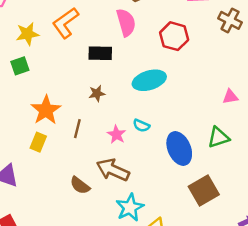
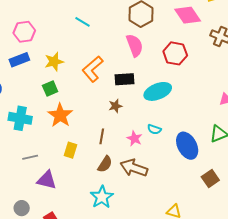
orange L-shape: (66, 23) -> (93, 69), moved
black rectangle: (100, 53) -> (125, 79), moved
orange star: (46, 110) -> (60, 115), moved
brown semicircle: (80, 185) -> (105, 164), moved, turned -90
brown square: (204, 190) -> (210, 179), size x0.7
cyan star: (130, 207) -> (102, 197), moved

